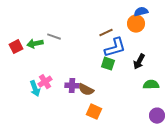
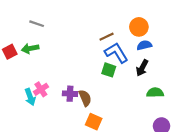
blue semicircle: (141, 12) -> (144, 45), moved
gray line: (54, 37) -> (37, 24), moved
blue L-shape: (115, 48) -> (116, 53), turned -105
brown semicircle: (86, 90) -> (85, 98), turned -140

